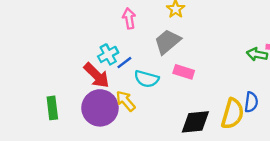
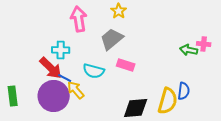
pink arrow: (129, 18) -> (79, 19), size x1.4
cyan cross: (108, 54) -> (61, 50), turned 30
blue line: (124, 63) -> (65, 78), moved, turned 64

